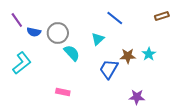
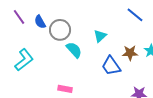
blue line: (115, 18) -> (135, 15), moved
blue semicircle: (34, 32) -> (40, 22), moved, turned 48
blue trapezoid: (109, 69) -> (111, 66), turned -65

